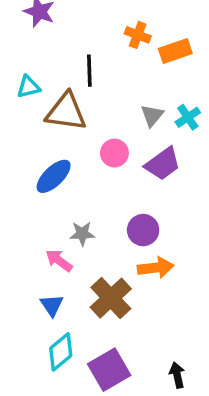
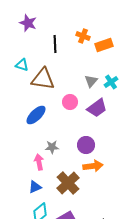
black line: (89, 71) -> (55, 44), moved
cyan triangle: (29, 87) -> (22, 65), turned 32
pink arrow: (59, 260) -> (39, 162), turned 42
blue triangle: (52, 305) -> (35, 187), turned 40

